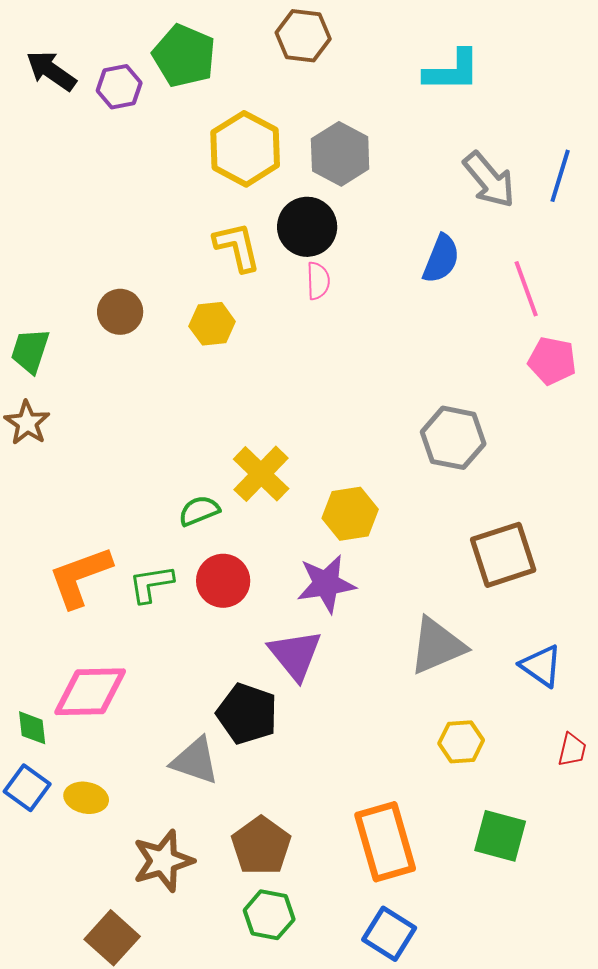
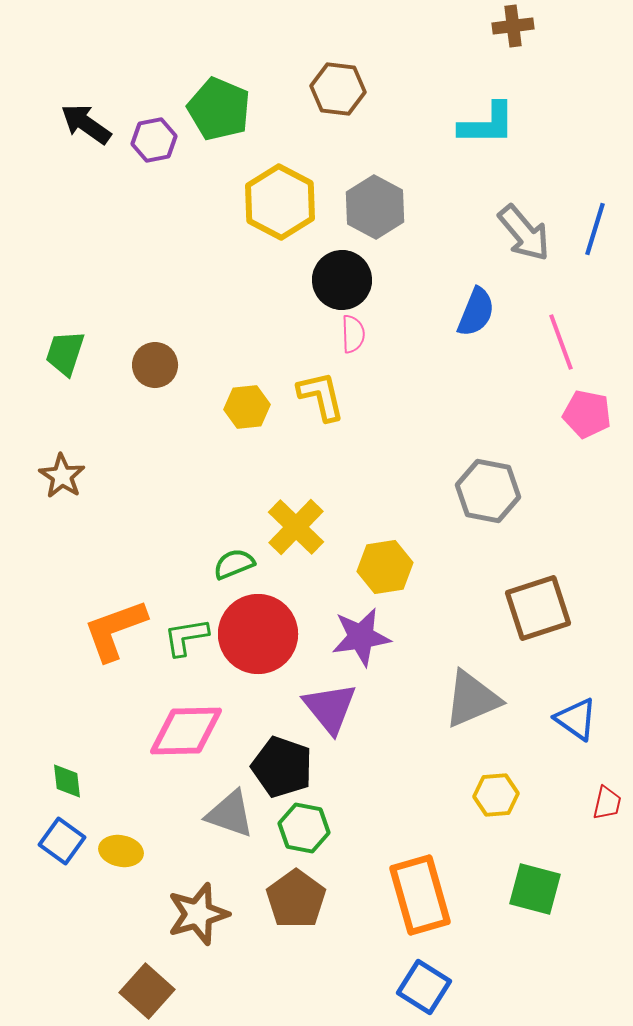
yellow L-shape: (237, 247) -> (321, 396), moved
yellow hexagon: (212, 324) -> (247, 407), moved
green trapezoid: (30, 351) -> (65, 353), moved
red circle: (223, 581) -> (258, 634), size x1.5
pink diamond: (90, 692) -> (186, 731), moved
green hexagon: (269, 915) -> (304, 828), moved

